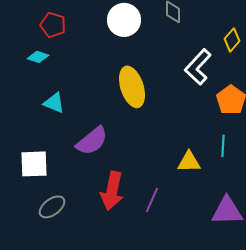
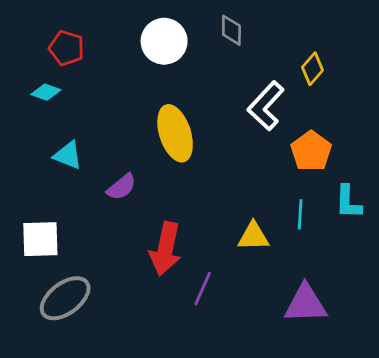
purple semicircle: (92, 141) -> (121, 187), moved, size x0.7
red arrow: (112, 191) -> (165, 249), moved
gray ellipse: (52, 207) -> (65, 298), size x1.4

